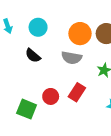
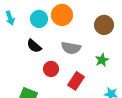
orange circle: (80, 34) -> (62, 15), moved
red circle: (51, 96) -> (51, 69), moved

